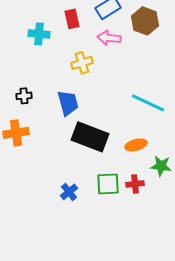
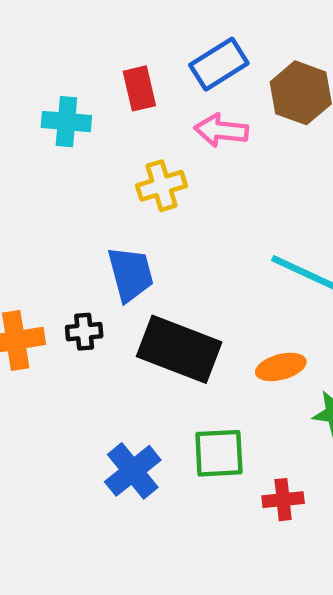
black cross: (24, 96) -> (84, 332), moved
red cross: (135, 184) -> (283, 500), moved
blue cross: (69, 192) -> (133, 471), size x1.4

